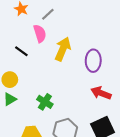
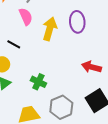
black line: (21, 51) -> (14, 44), moved
purple ellipse: (93, 61) -> (77, 22), moved

